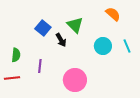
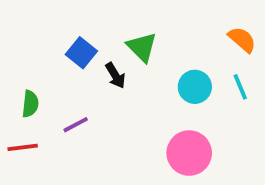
orange semicircle: (113, 14) -> (242, 40), moved
purple line: (40, 66) -> (76, 125), turned 56
pink circle: (75, 80) -> (189, 153), moved

